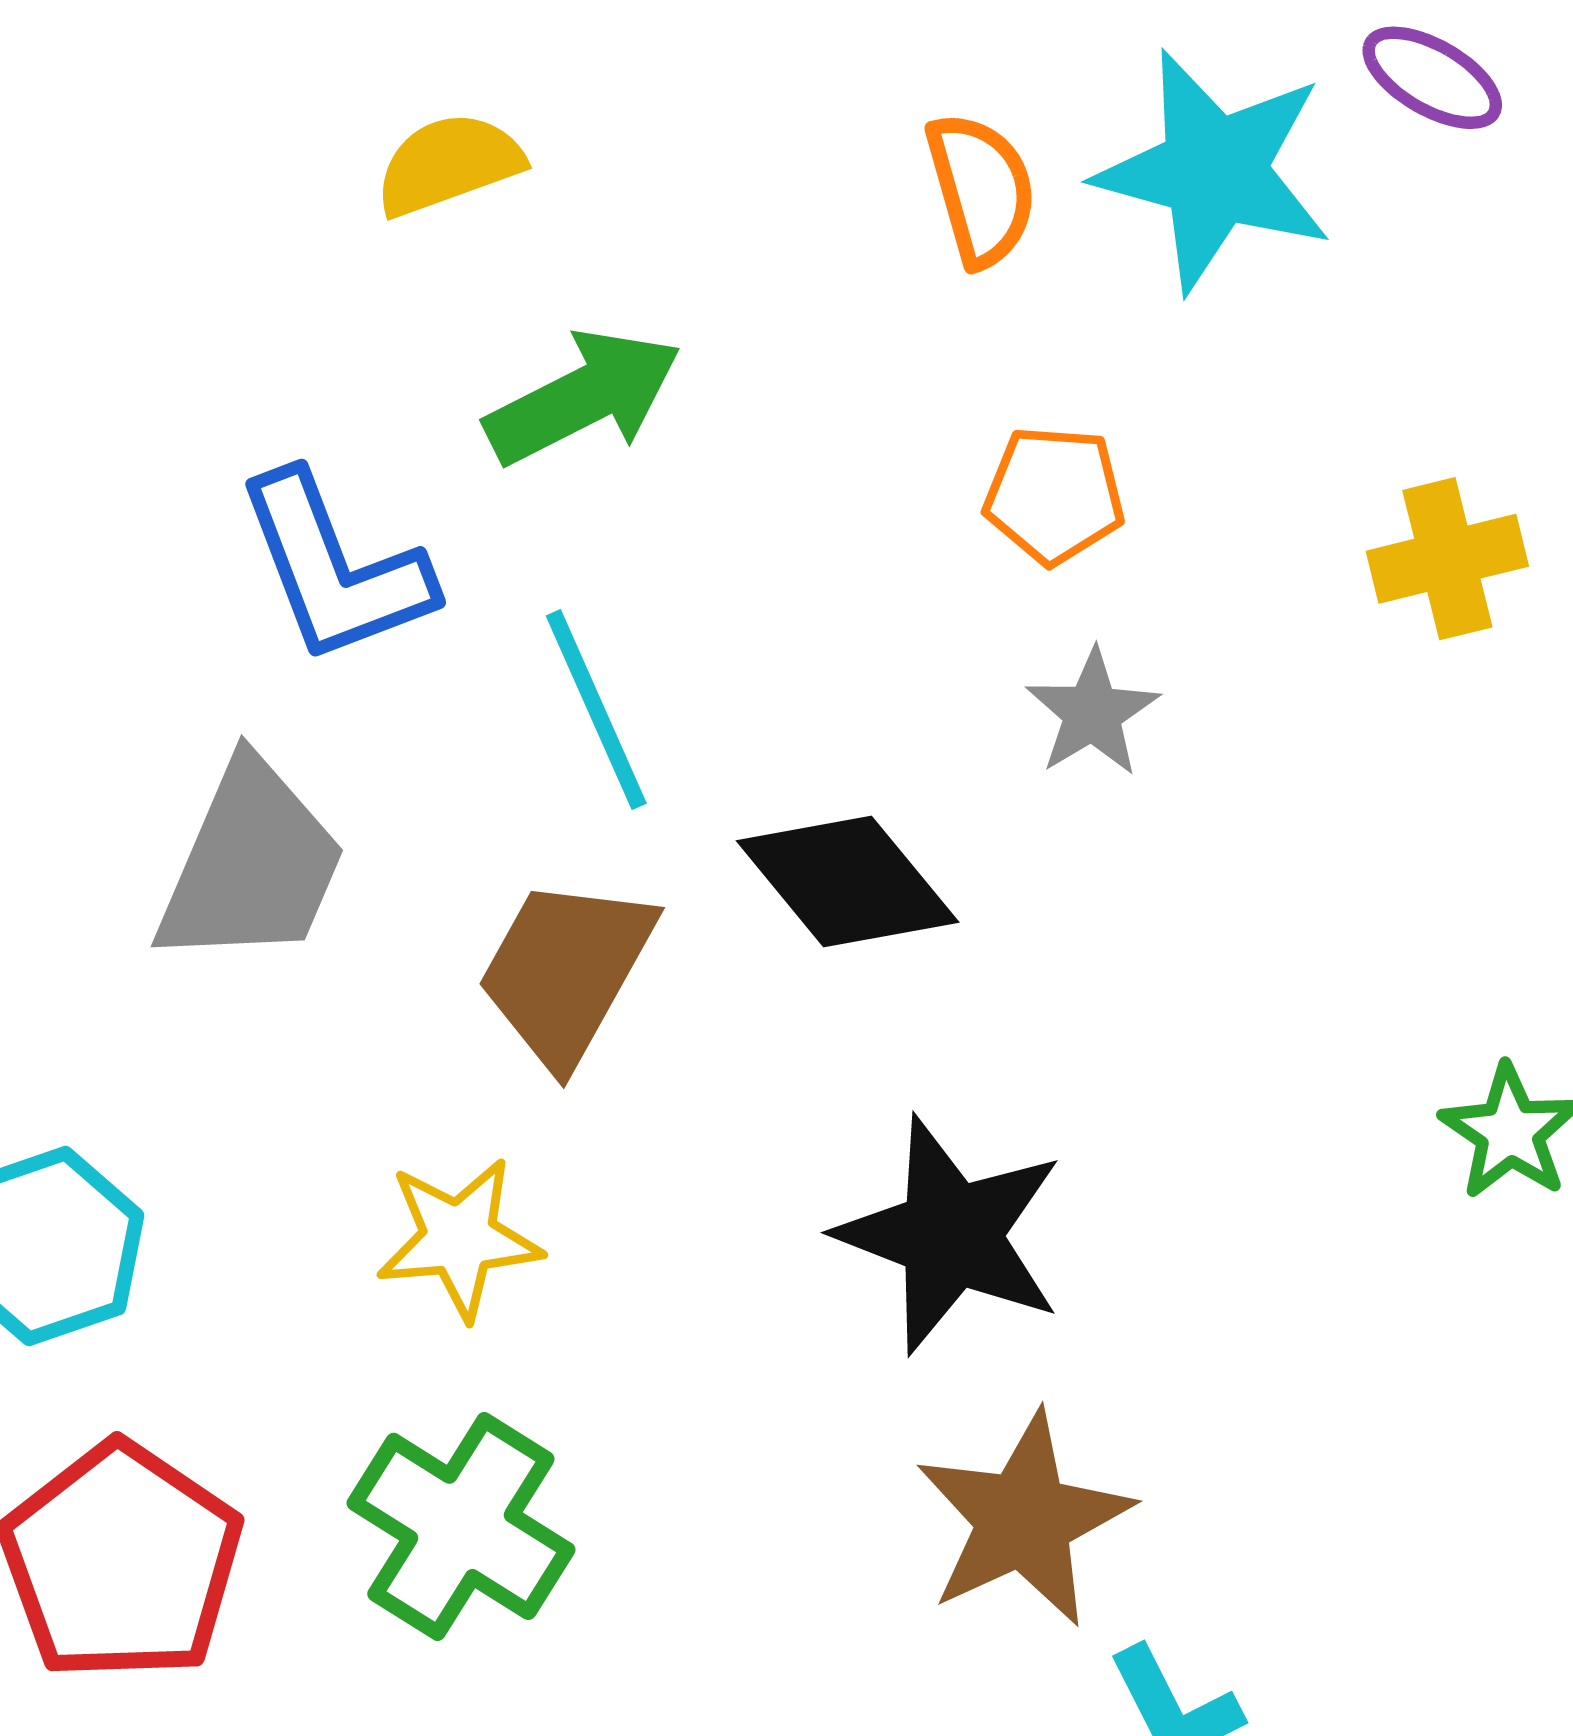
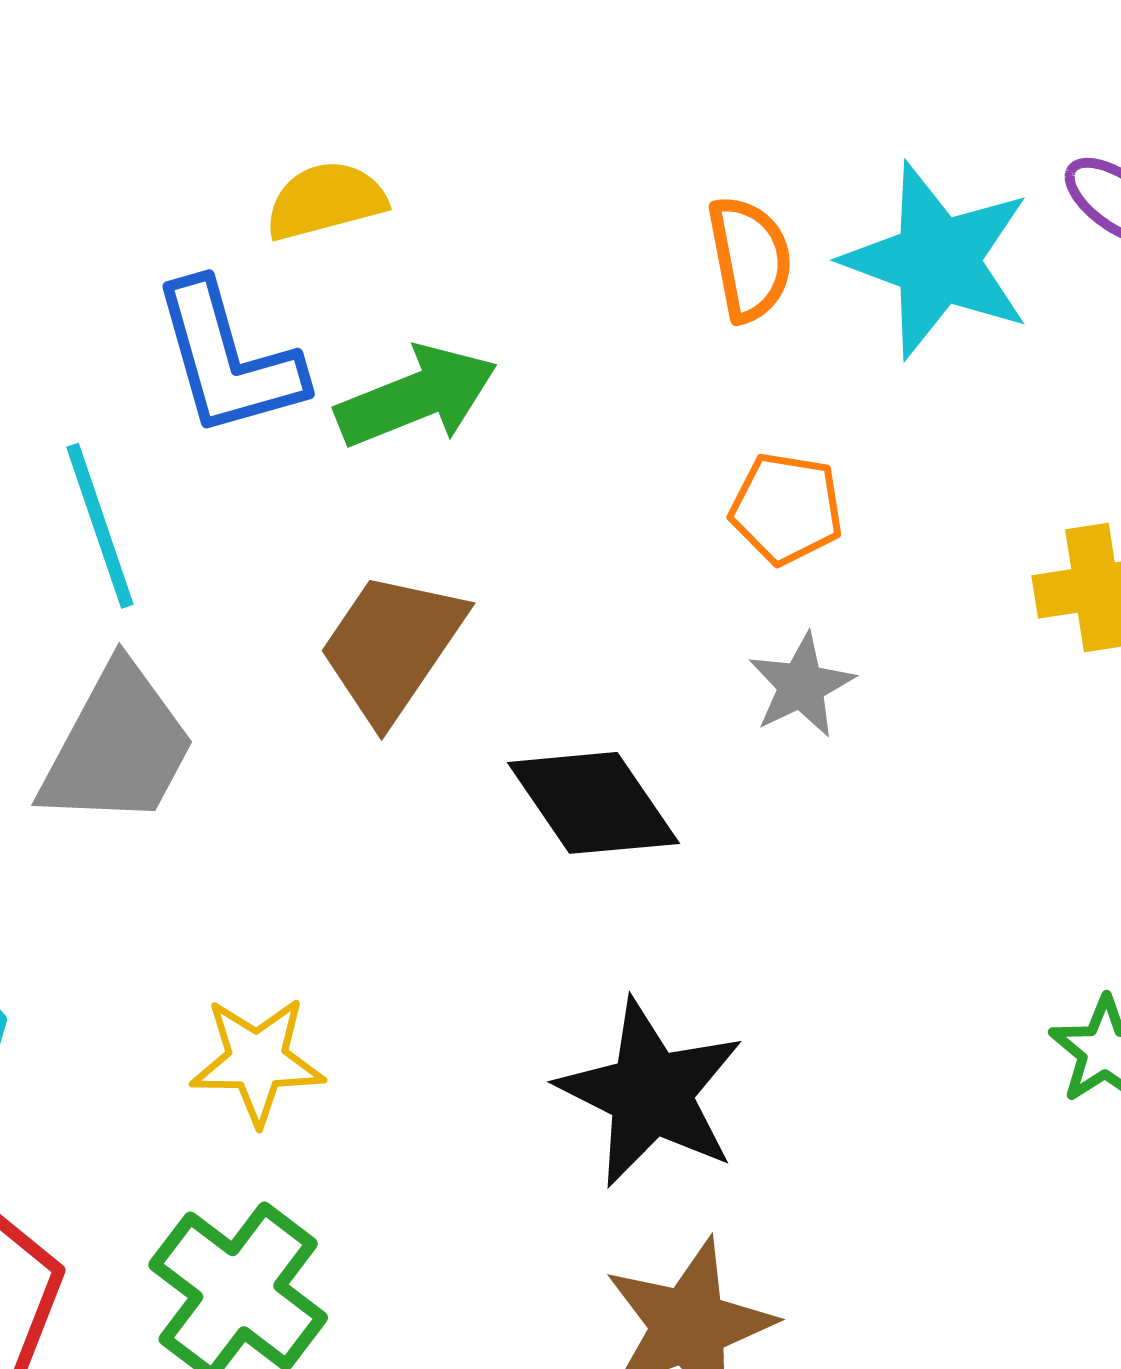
blue L-shape: (335, 568) -> (228, 359), moved
cyan line: (596, 710) -> (100, 526), moved
brown trapezoid: (566, 971) -> (392, 647), moved

